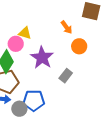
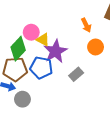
yellow triangle: (25, 33) -> (43, 40), moved
blue pentagon: (34, 100) -> (41, 68), moved

